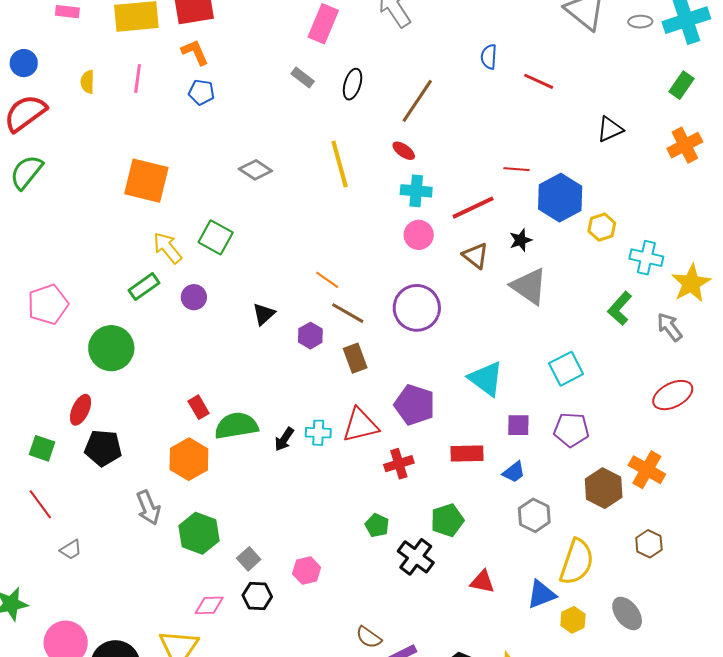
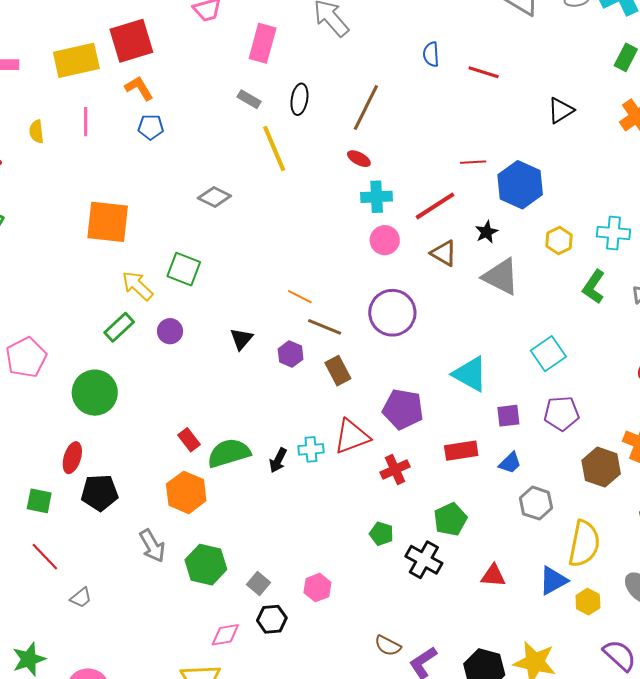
yellow line: (340, 164) -> (274, 149), moved
yellow hexagon: (602, 227) -> (559, 241), moved

